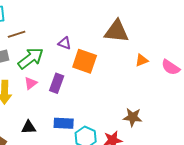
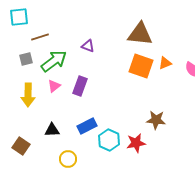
orange square: (85, 61) -> (141, 66), moved
blue rectangle: (64, 123) -> (87, 126), turned -30

